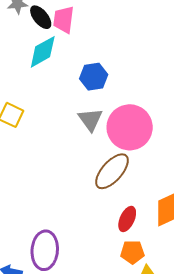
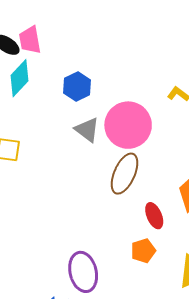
red ellipse: (127, 219) -> (154, 216), turned -30
orange pentagon: (132, 252) -> (143, 251), moved

